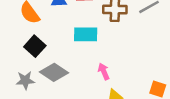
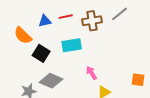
black square: (35, 46) -> (41, 53), moved

